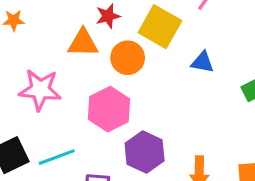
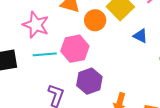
cyan line: (57, 157) -> (45, 54), moved

